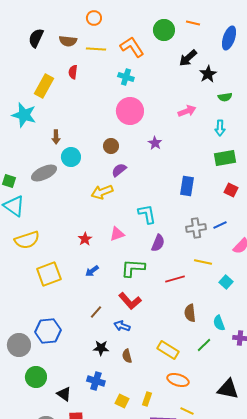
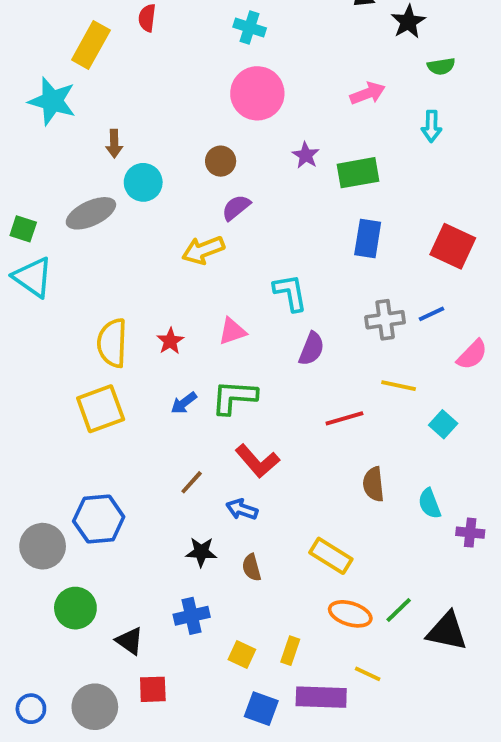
green rectangle: (225, 158) -> (358, 173), moved
red square: (231, 190) -> (453, 246), size x1.6
yellow semicircle: (27, 240) -> (112, 343), moved, turned 110
green L-shape: (133, 268) -> (234, 397), moved
green line: (204, 345) -> (399, 610), moved
blue cross: (96, 381) -> (192, 616), turned -30

